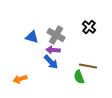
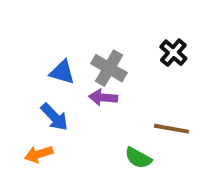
blue arrow: (51, 62) -> (54, 117), moved
green semicircle: (79, 77) -> (138, 158), moved, turned -40

